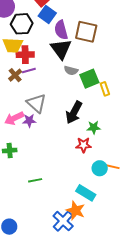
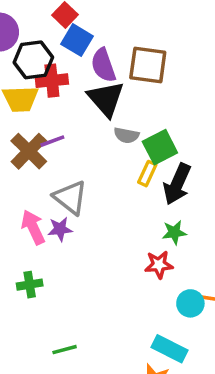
red cross: (25, 55) -> (52, 81), moved
brown cross: (15, 75) -> (29, 151), size x1.5
yellow rectangle: (105, 89) -> (147, 174), moved, turned 48
black arrow: (74, 112) -> (177, 184), moved
pink arrow: (14, 118) -> (33, 227), turned 96
green line: (35, 180) -> (65, 350), moved

